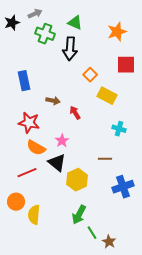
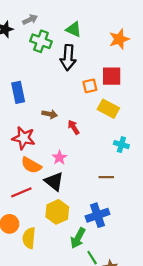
red square: (126, 65) -> (112, 76), moved
orange square: (90, 75) -> (90, 86), turned 32
yellow hexagon: (77, 180) -> (57, 212), moved
blue cross: (123, 187) -> (97, 215), moved

